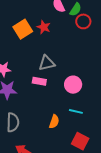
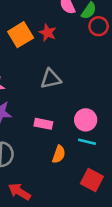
pink rectangle: (39, 81) -> (43, 124), moved
pink circle: (73, 85) -> (86, 120), moved

